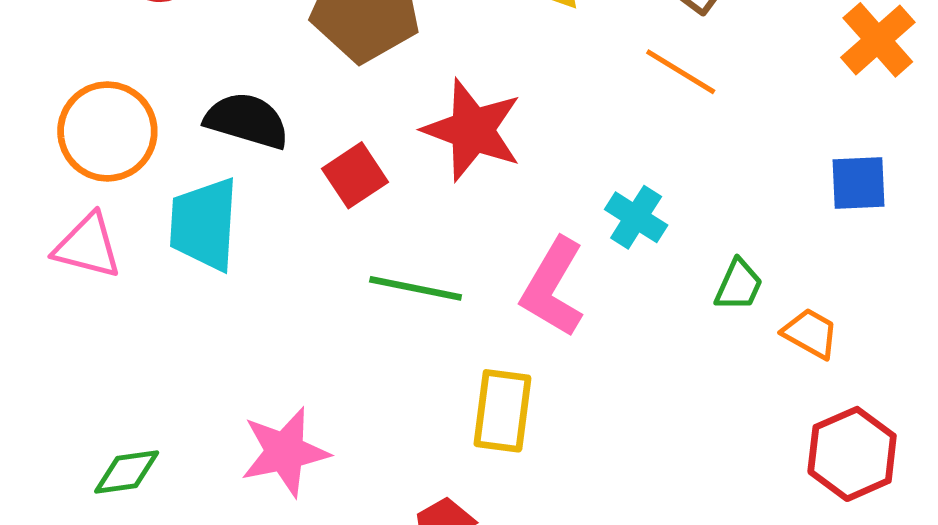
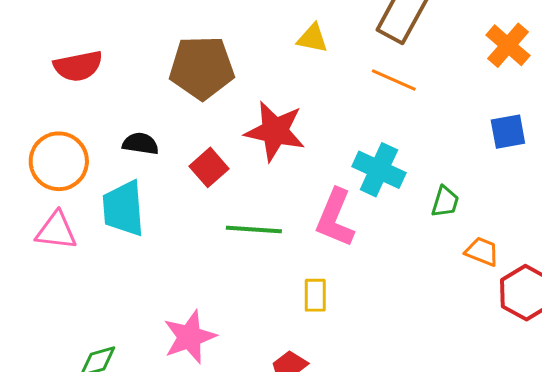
black semicircle: (247, 121) -> (141, 144), size x0.7
cyan cross: (636, 217) -> (379, 170), size x1.4
orange trapezoid: (810, 333) -> (482, 252), moved
yellow rectangle: (502, 411) -> (315, 295), size x0.7

